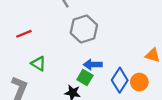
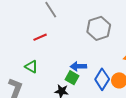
gray hexagon: (84, 29) -> (99, 28), moved
red line: (24, 34) -> (40, 37), moved

